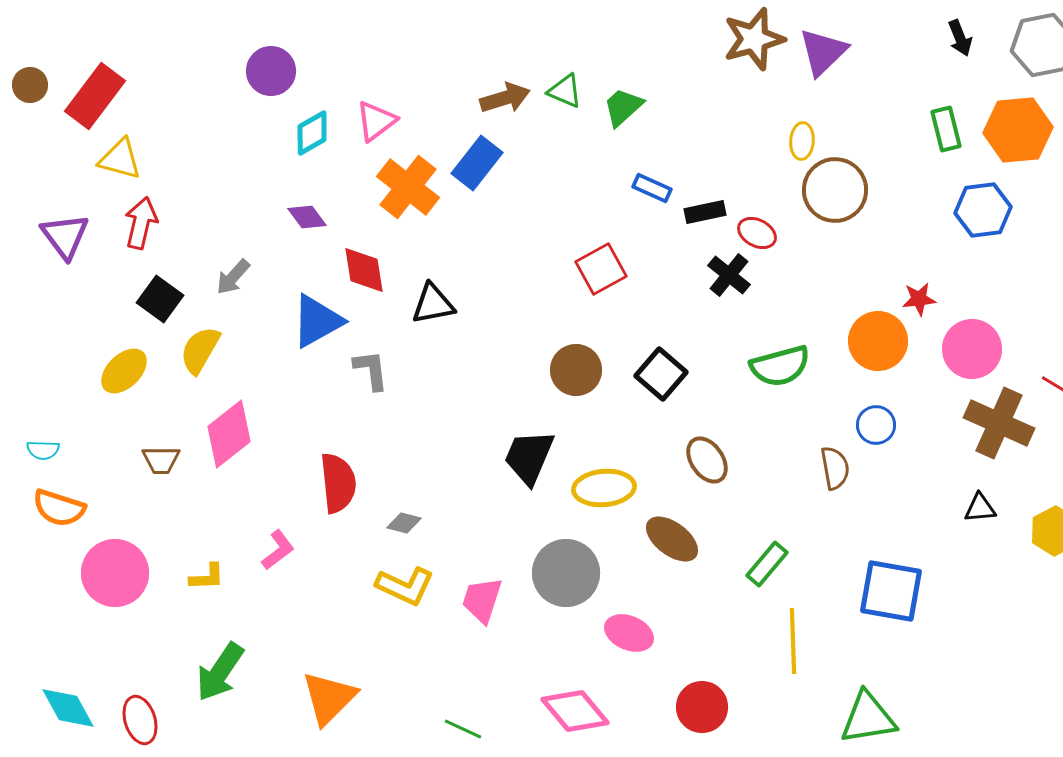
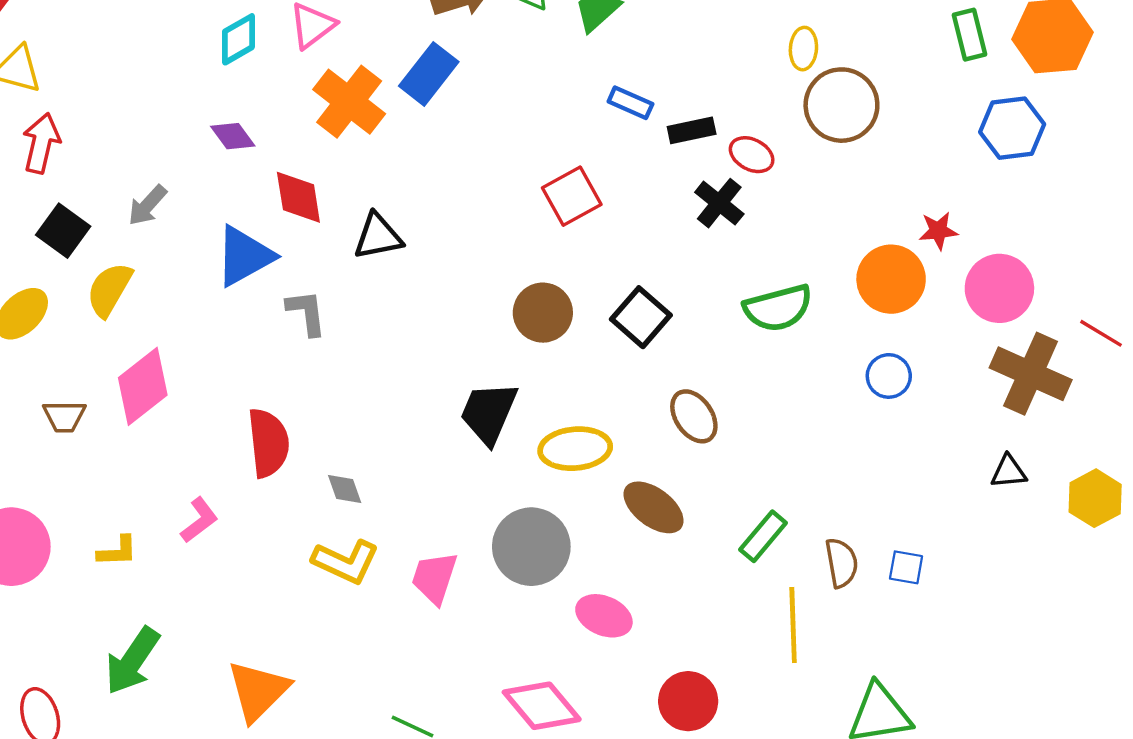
brown semicircle: (835, 468) -> (841, 563), moved
gray diamond: (404, 523) -> (345, 489), turned 56
blue square: (891, 591) -> (906, 567), size x0.5

